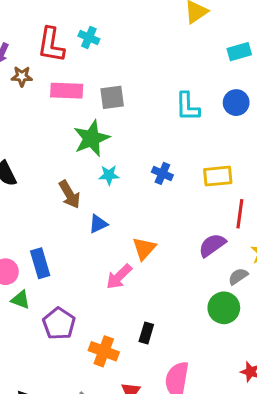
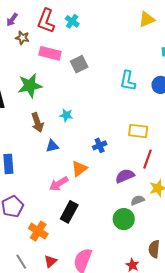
gray square: (112, 97) -> (79, 64), turned -30
green star: (91, 138) -> (30, 86), moved
blue cross: (162, 173) -> (100, 145), moved, turned 32
black rectangle: (146, 333) -> (69, 212), moved, size x1.5

